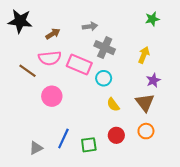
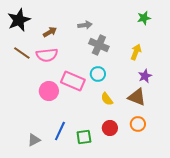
black star: (20, 21) -> (19, 20), turned -30
pink rectangle: (79, 64) -> (73, 81), moved
brown line: (27, 71) -> (22, 53), moved
brown triangle: (145, 103) -> (137, 97), turned -30

